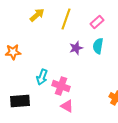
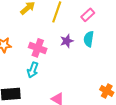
pink cross: (61, 86) -> (38, 48), moved

